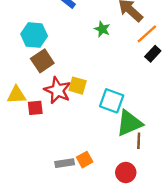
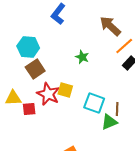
green star: (102, 29) -> (82, 57), moved
green triangle: (129, 123) -> (109, 122), size x0.7
brown line: (139, 141) -> (117, 109), moved

